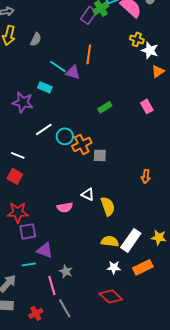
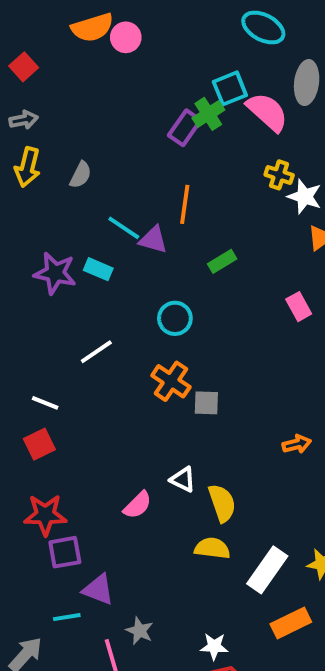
purple star: (23, 102) -> (55, 273), moved
green rectangle: (105, 107) -> (222, 261), moved
cyan circle: (65, 136) -> (175, 318), moved
orange cross: (82, 144) -> (171, 381), turned -30
red square: (15, 176) -> (39, 444), turned 35
orange arrow: (146, 176) -> (297, 444), turned -112
pink semicircle: (65, 207) -> (138, 505), turned -35
yellow semicircle: (110, 241) -> (212, 548), moved
white star: (114, 267) -> (214, 647), moved

